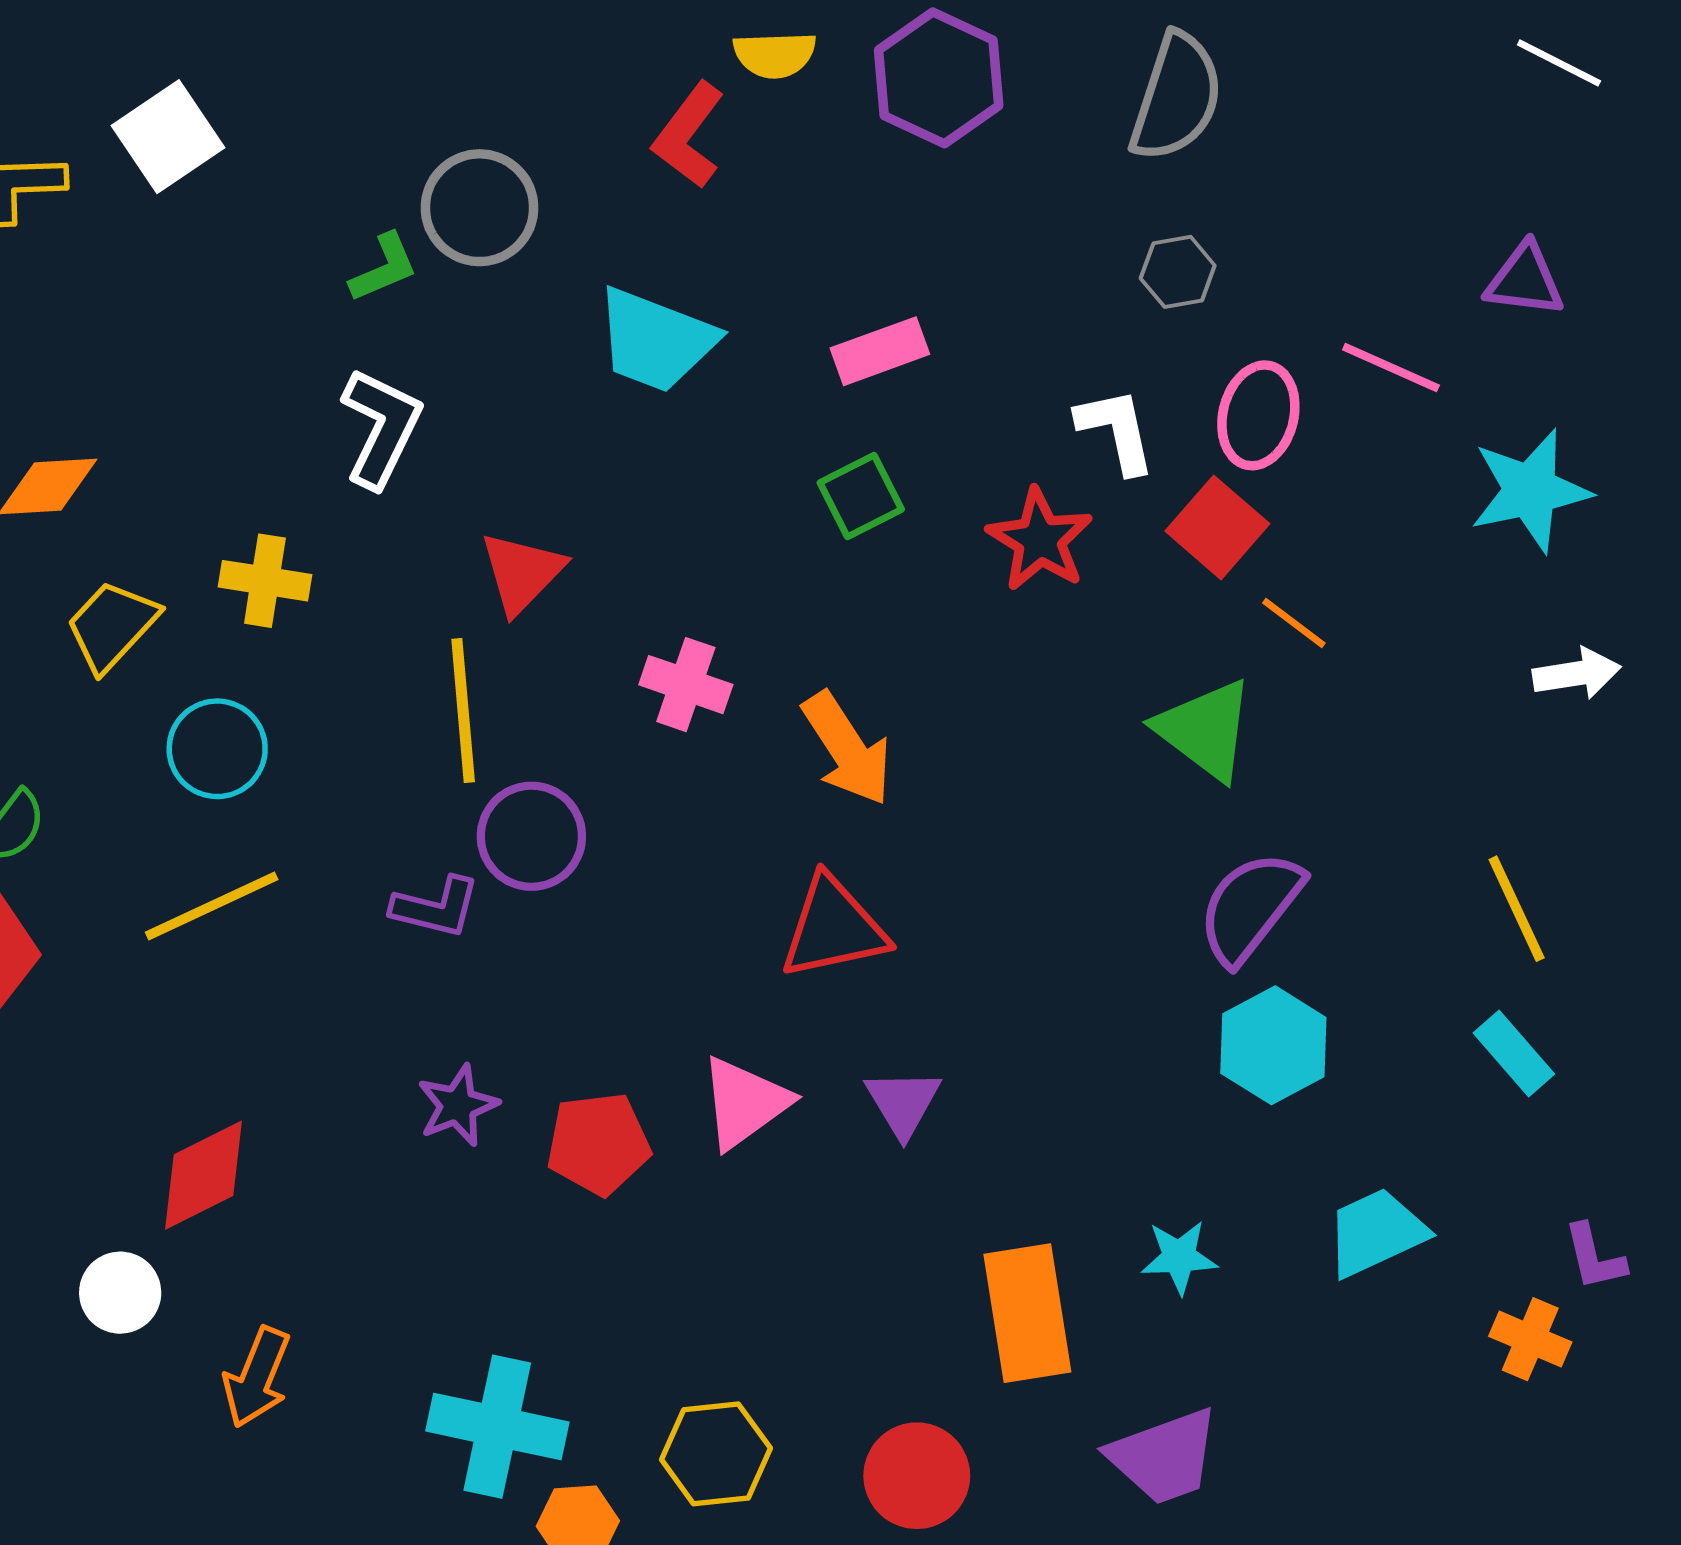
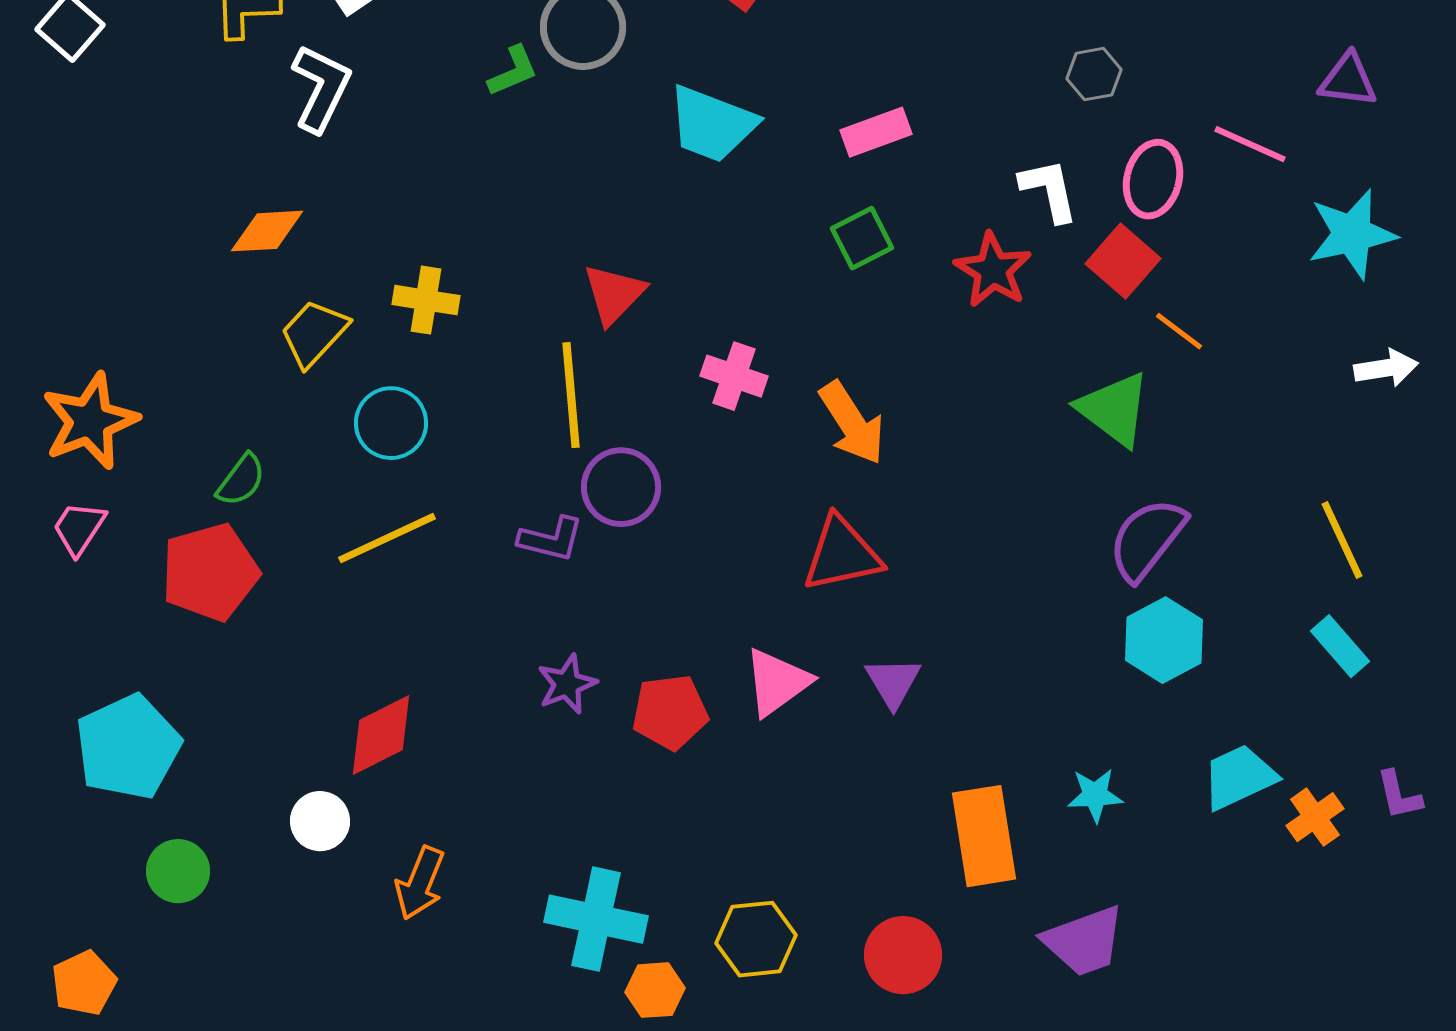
white L-shape: (381, 428) -> (321, 88), moved
orange cross: (1530, 1339) -> (1315, 817), moved, turned 32

